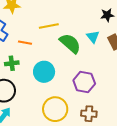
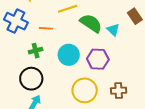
cyan triangle: (93, 37) -> (113, 30), moved
purple hexagon: (84, 82) -> (98, 59), moved

